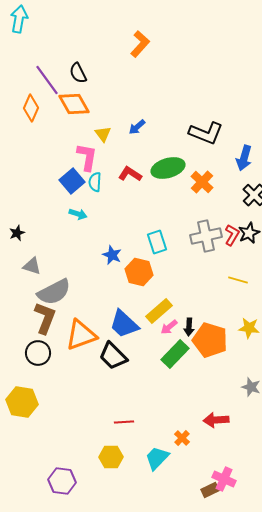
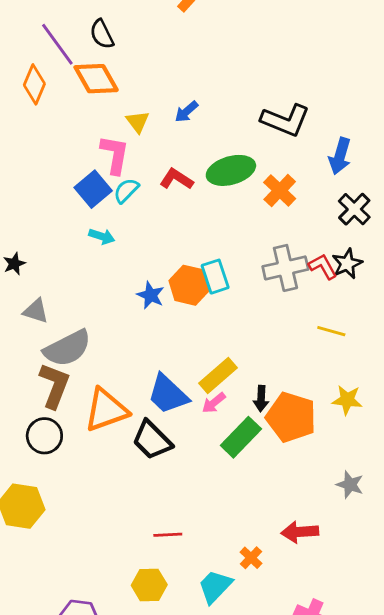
cyan semicircle: (95, 182) -> (126, 191), turned 42
red L-shape: (232, 235) -> (323, 267), turned -60
orange hexagon: (139, 272) -> (189, 285), moved
pink arrow: (169, 327) -> (214, 403), moved

